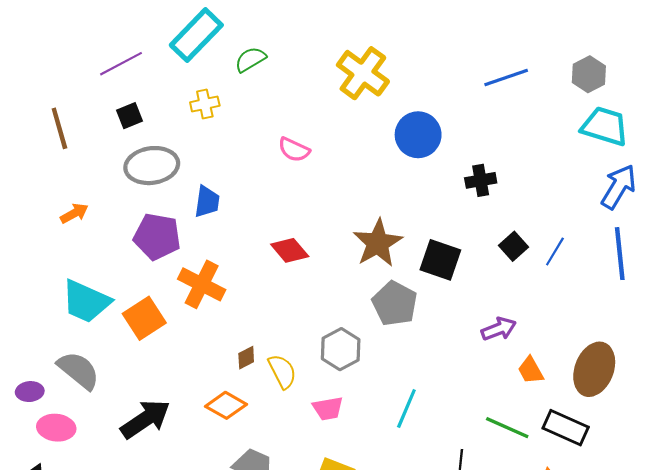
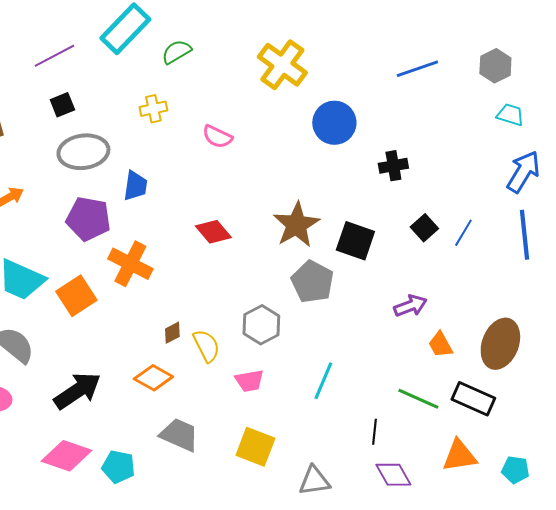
yellow cross: (205, 104) -> (153, 109), moved
cyan trapezoid: (605, 126) -> (510, 115), size x0.6

